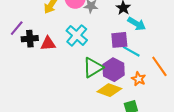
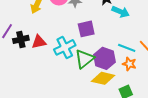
cyan cross: (77, 35) -> (65, 47), moved, turned 30
purple square: (119, 40) -> (86, 29), moved
cyan line: (131, 51) -> (127, 48), moved

